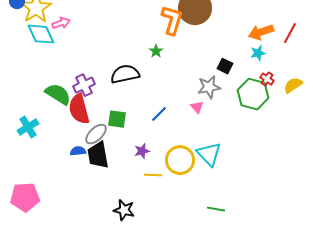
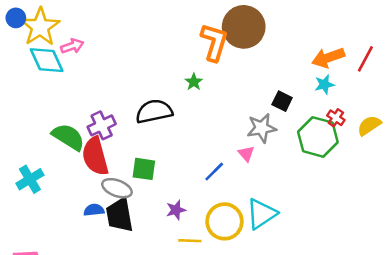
blue line: (159, 114) -> (214, 172), moved
gray ellipse: (96, 134) -> (117, 188), turned 65
cyan triangle: (209, 154) -> (262, 214), turned 40

